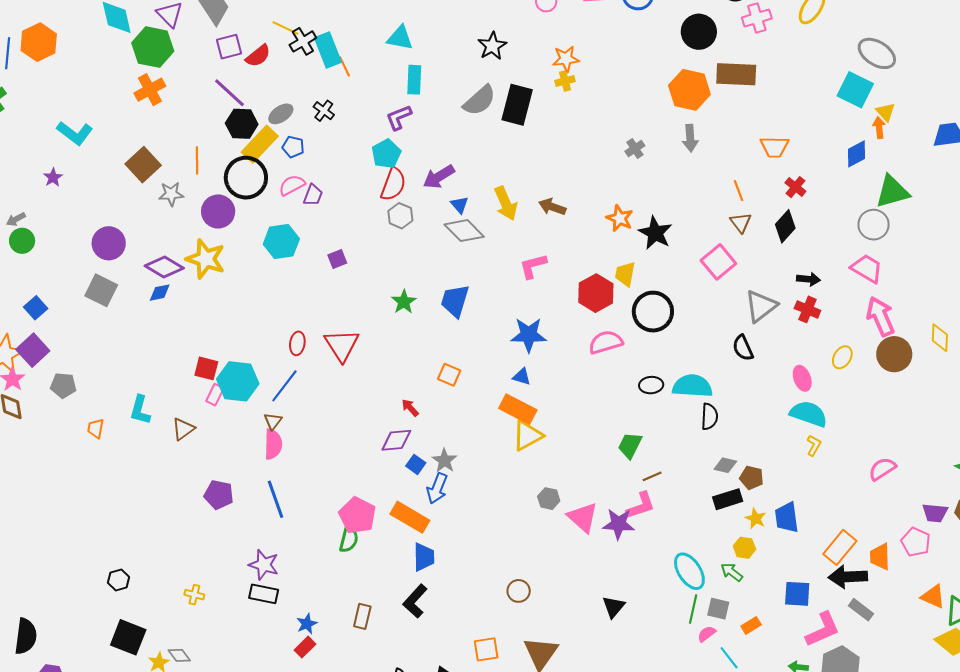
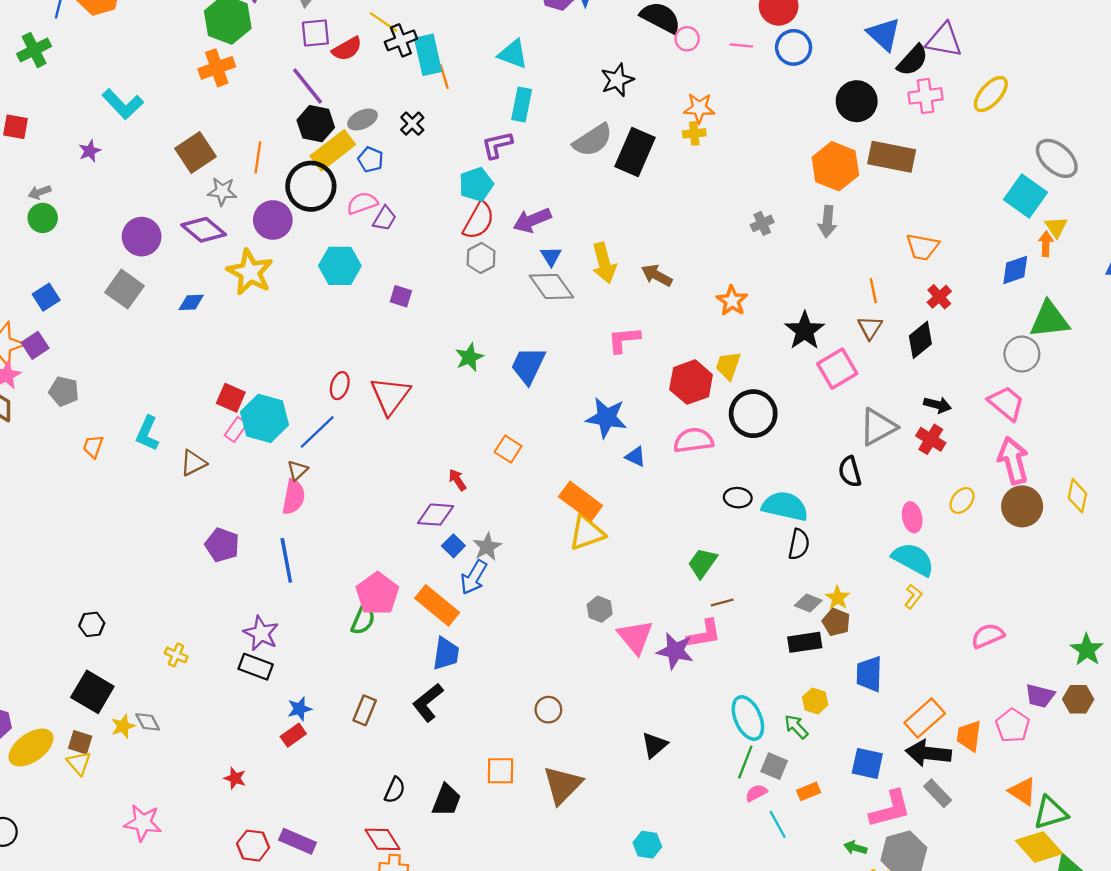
black star: (655, 233) -> (805, 331), moved
purple square: (337, 259) -> (401, 296), turned 30
purple diamond: (164, 267) -> (204, 230), moved
purple square: (33, 350) -> (35, 345), size x0.7
blue triangle: (522, 377) -> (636, 457), moved
yellow star: (756, 518) -> (838, 598), moved

